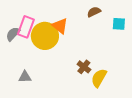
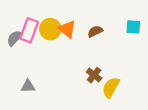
brown semicircle: (94, 12) -> (95, 31), moved
yellow circle: (45, 36) -> (50, 29), moved, size x0.7

